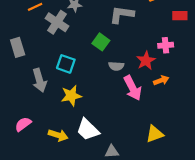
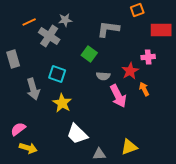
red rectangle: (180, 16) -> (161, 30), size x1.5
orange arrow: (161, 80) -> (144, 89), turned -96
yellow star: (71, 96) -> (62, 103), turned -30
yellow triangle: (155, 134) -> (129, 147), moved
yellow arrow: (58, 135) -> (28, 148), moved

